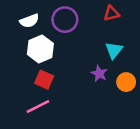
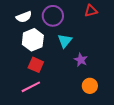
cyan triangle: (114, 50) -> (65, 41), moved
orange circle: (126, 82) -> (90, 86), moved

